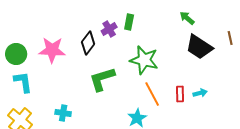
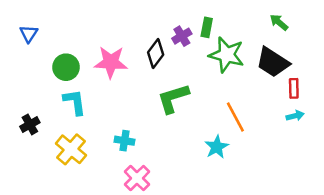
black trapezoid: (199, 47) -> (273, 62), moved
green star: (144, 60) -> (227, 55), moved
red rectangle: (180, 94) -> (294, 88), moved

